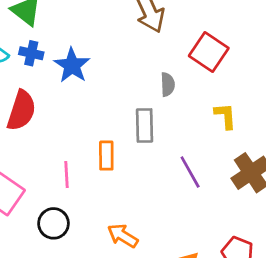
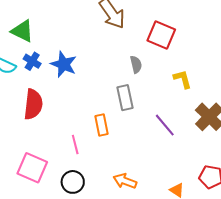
blue cross: (31, 53) -> (32, 61), turned 30

